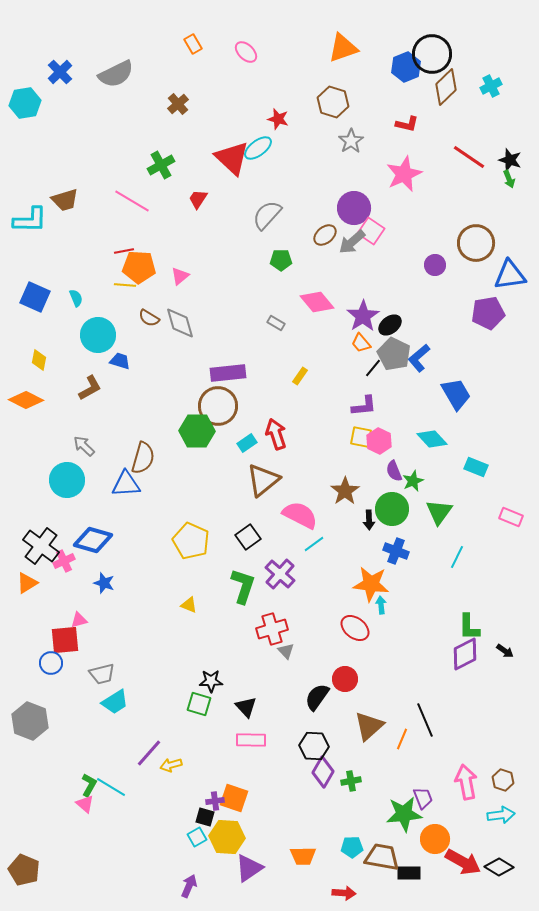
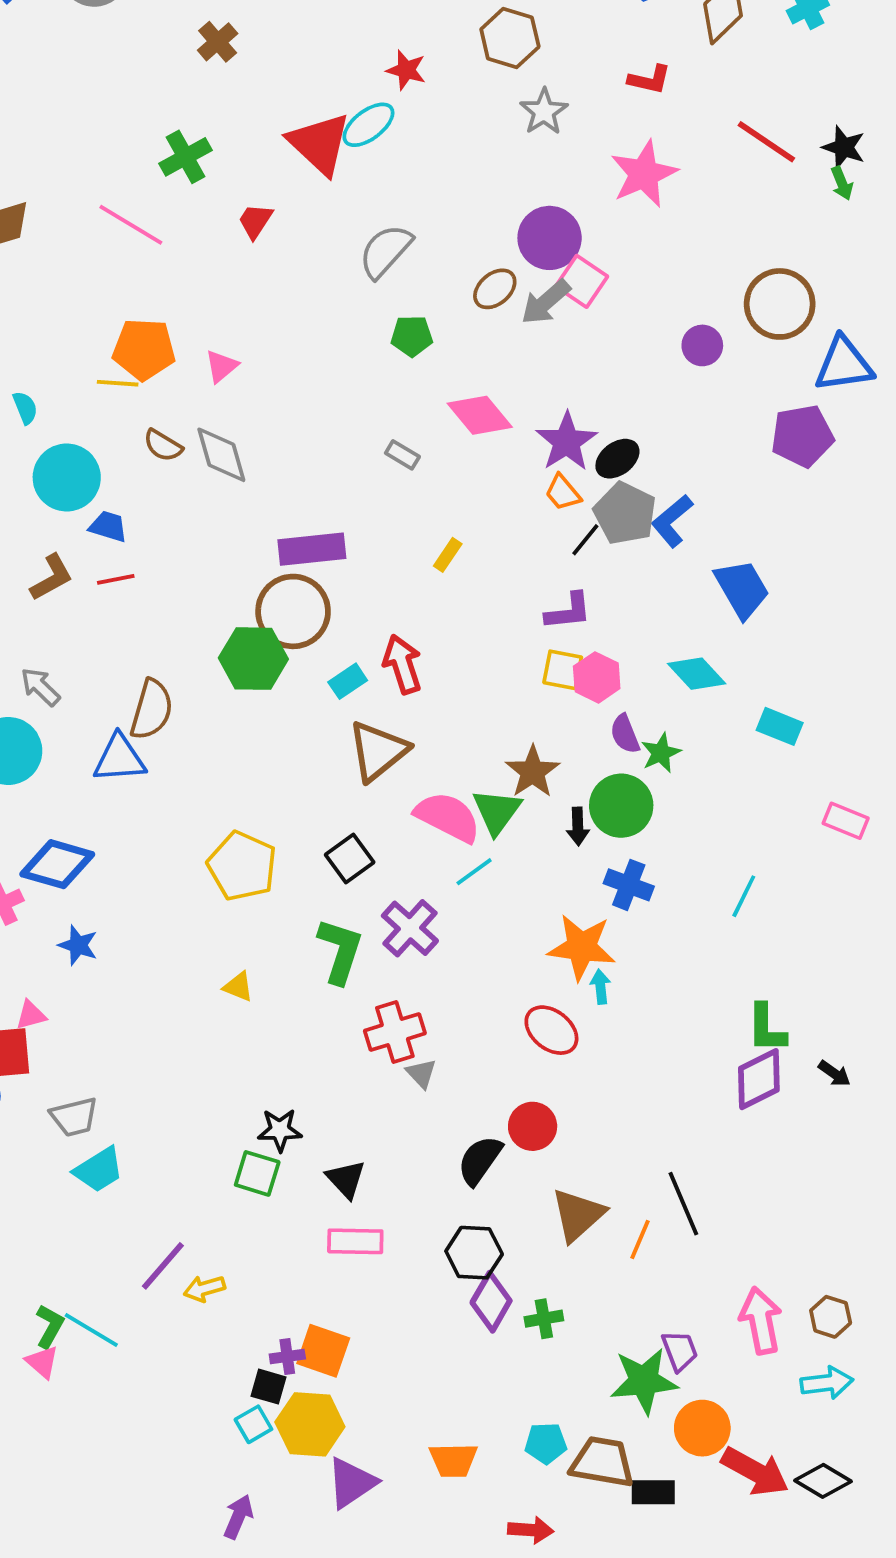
red line: (124, 251) -> (116, 579), moved
green triangle: (439, 512) -> (497, 811), moved

